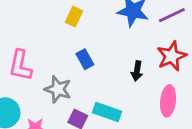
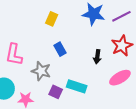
pink ellipse: (168, 101) -> (120, 78), turned 55

